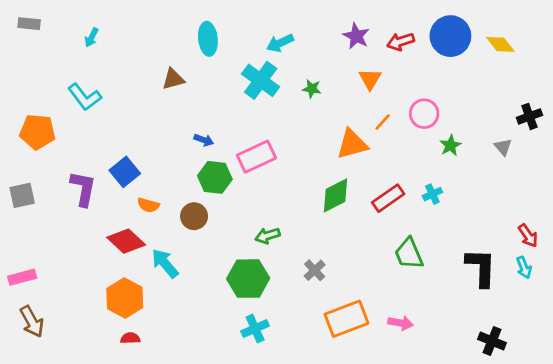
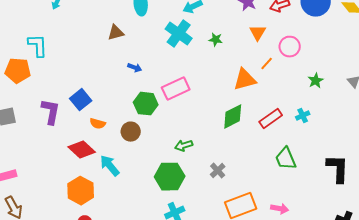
cyan L-shape: (85, 97) -> (38, 46), moved, turned -145
pink circle: (424, 114) -> (290, 47), moved
blue arrow: (204, 140) -> (135, 68), moved

